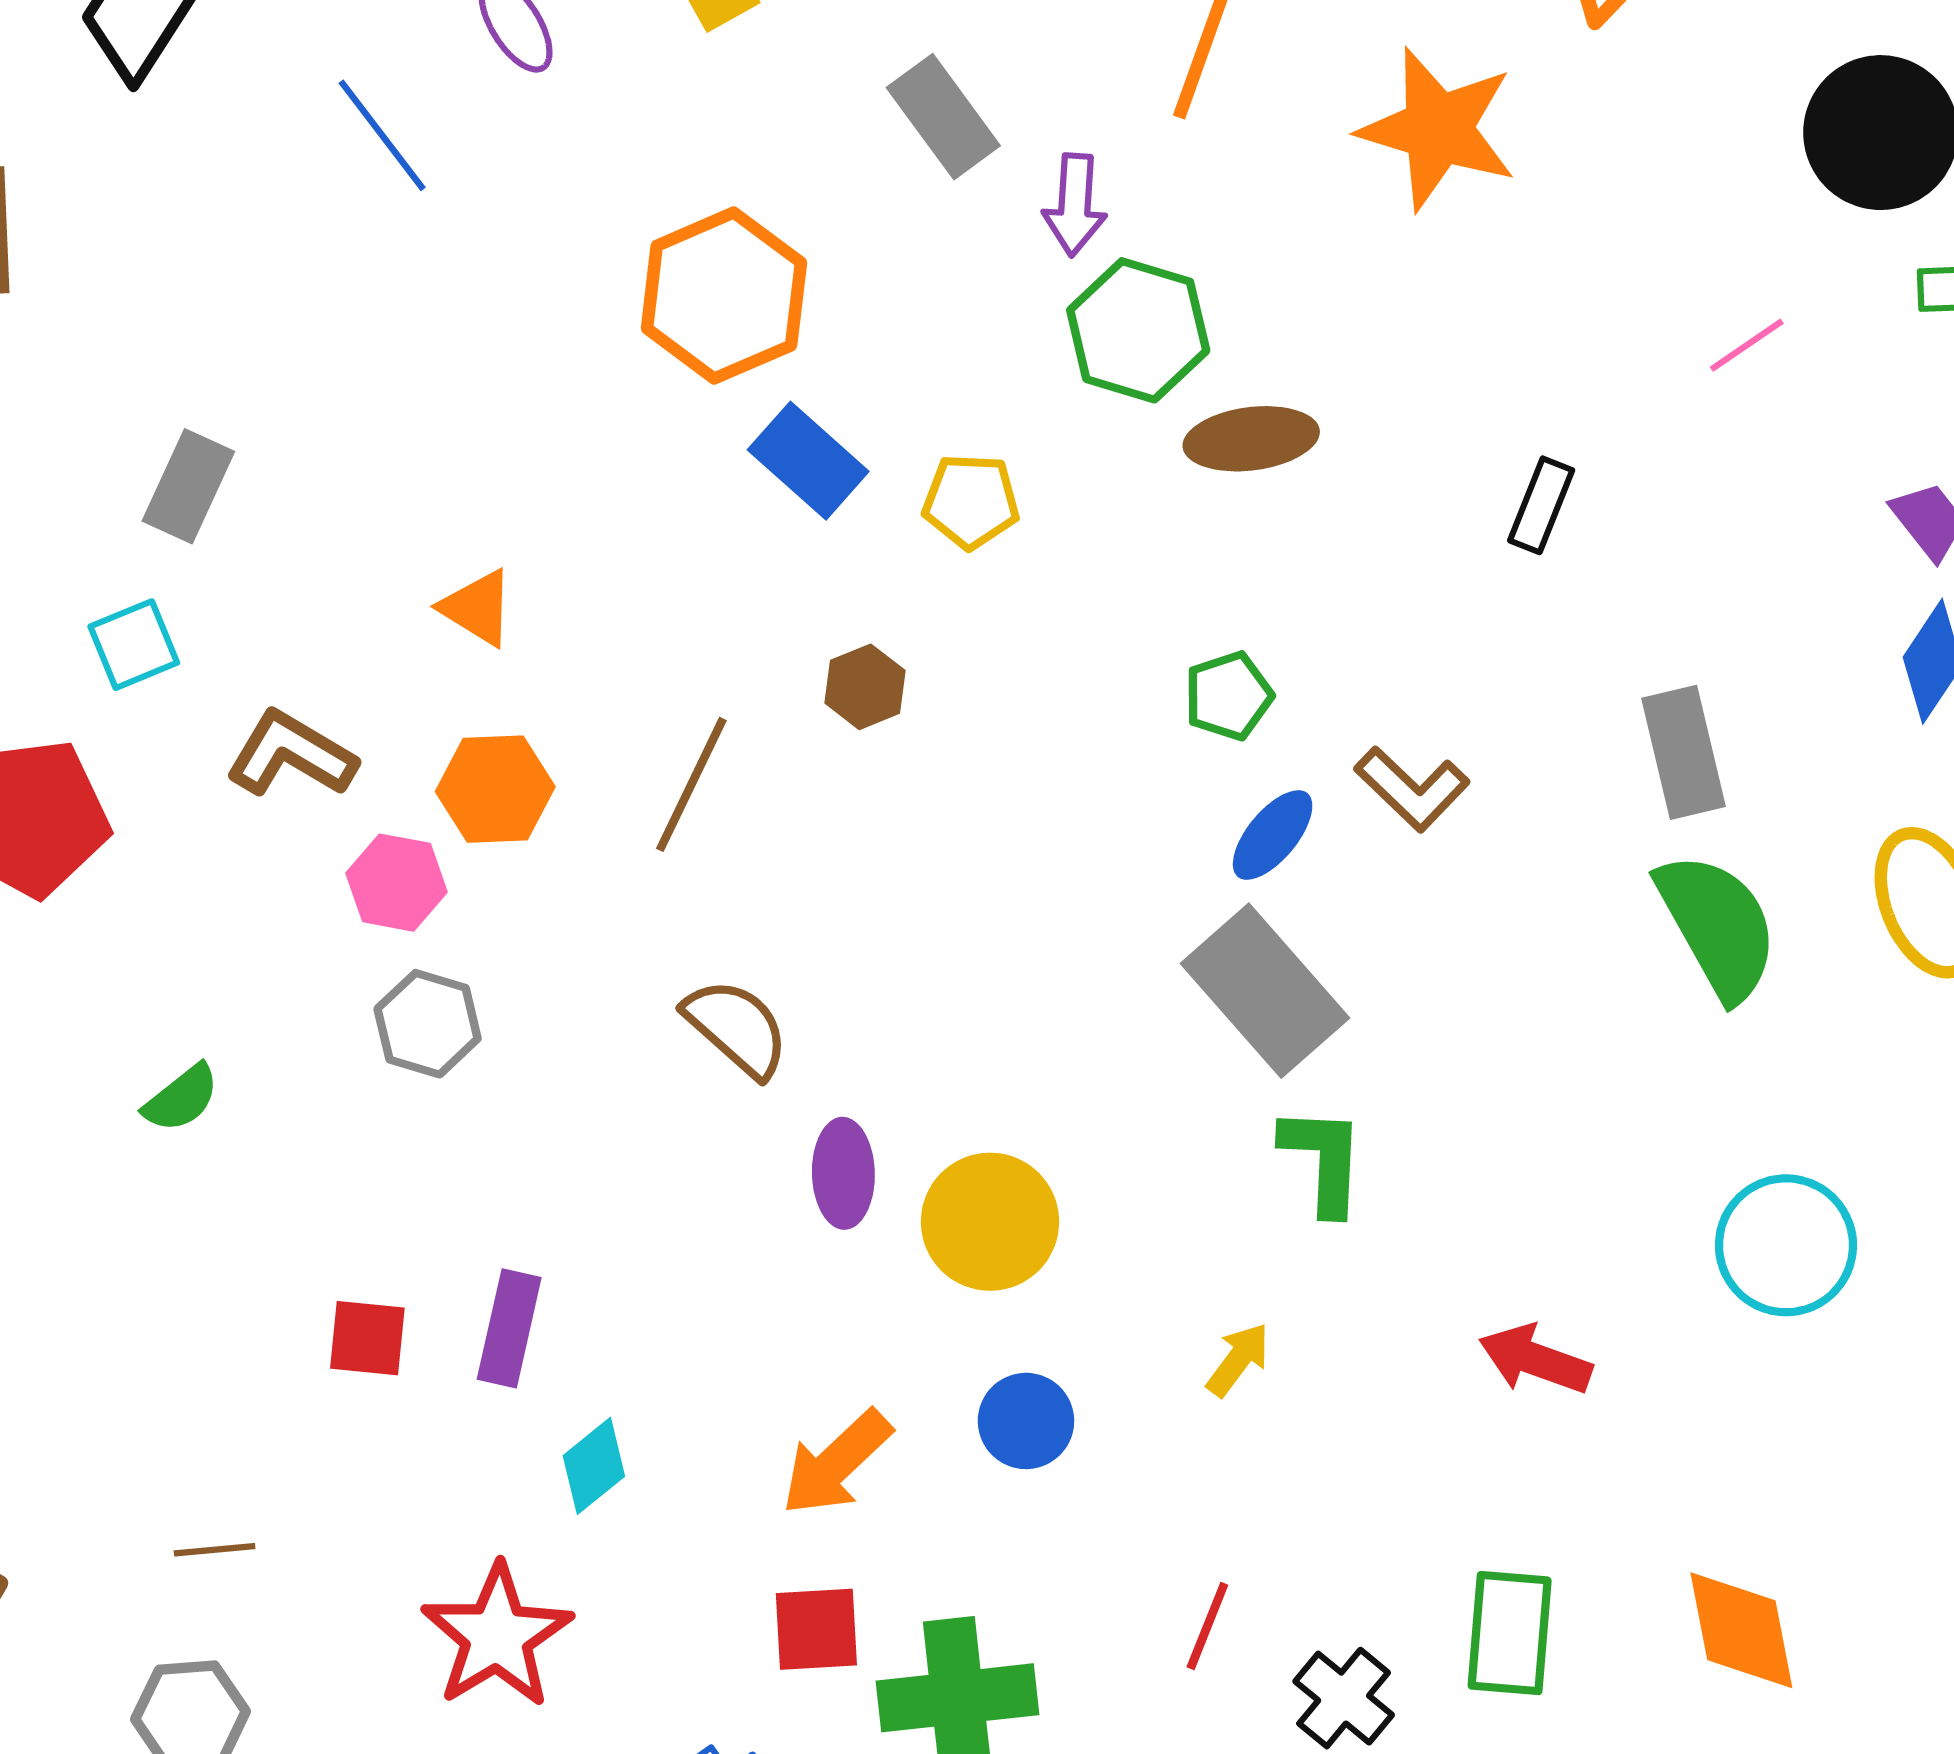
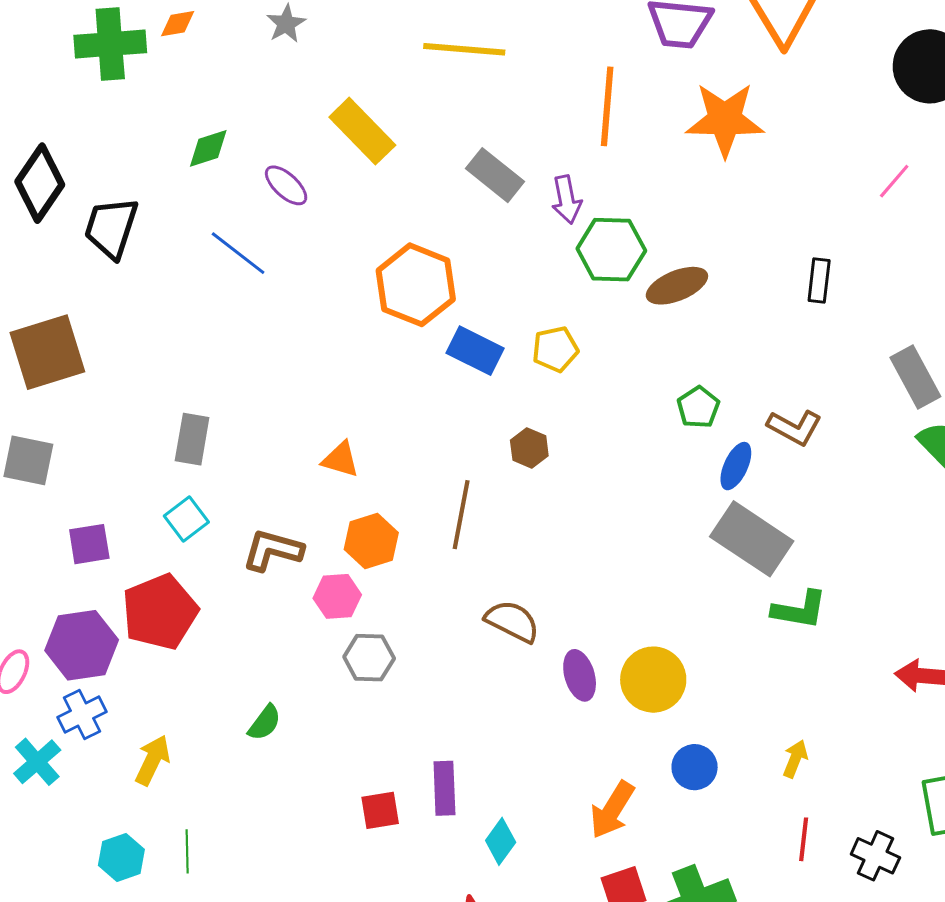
green L-shape: (1323, 1160) -> (799, 610), turned 112
yellow arrow: (1238, 1360) -> (795, 759), moved

